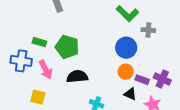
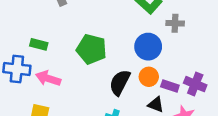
green pentagon: (67, 47) -> (92, 49), moved
pink arrow: (46, 69) -> (48, 78), turned 138
black semicircle: (77, 77) -> (120, 82), moved, turned -55

